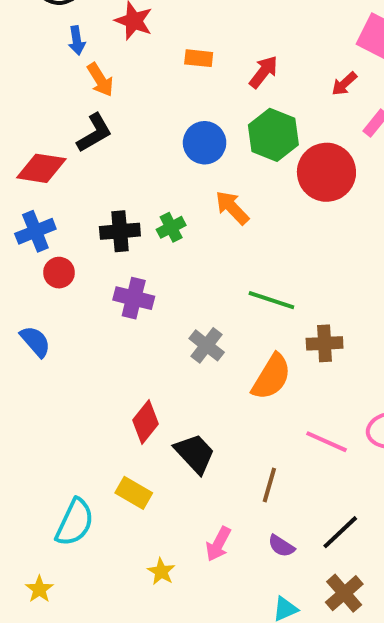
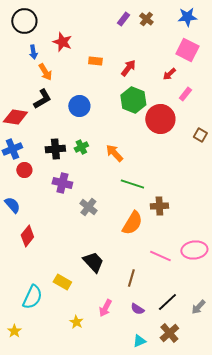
blue circle: (205, 143) -> (79, 106), moved
orange arrow: (232, 208) -> (114, 153), moved
gray cross: (207, 345) -> (88, 207), moved
red diamond: (146, 422) -> (27, 236), moved

